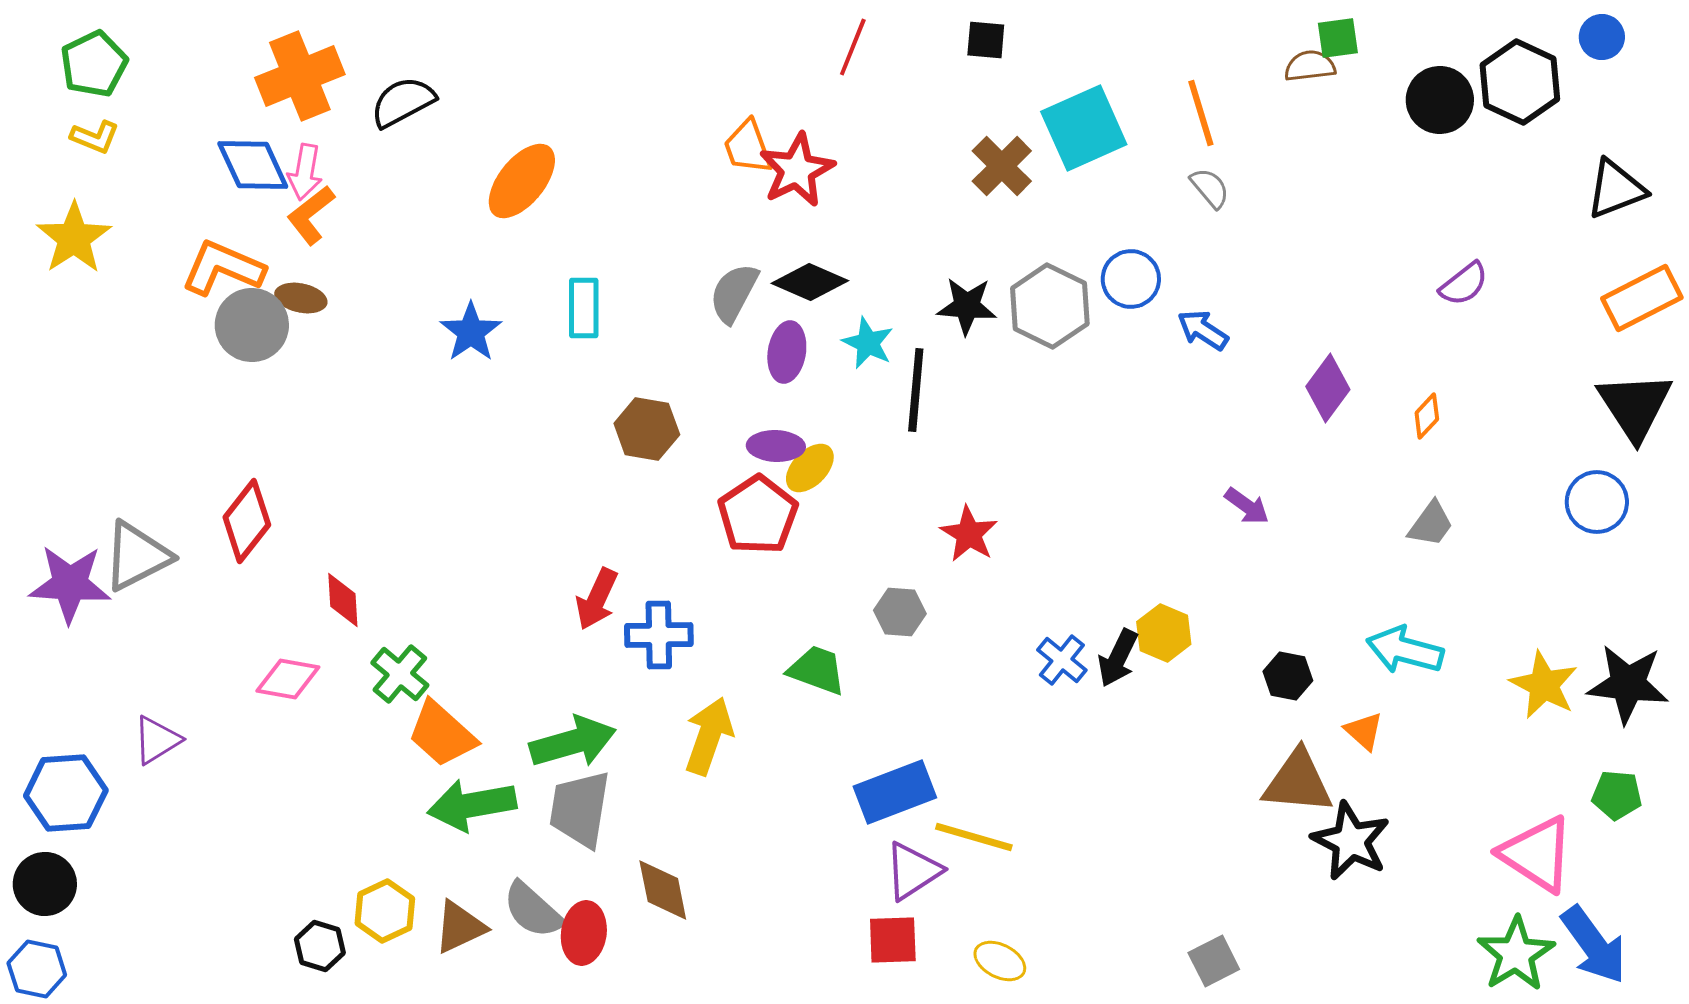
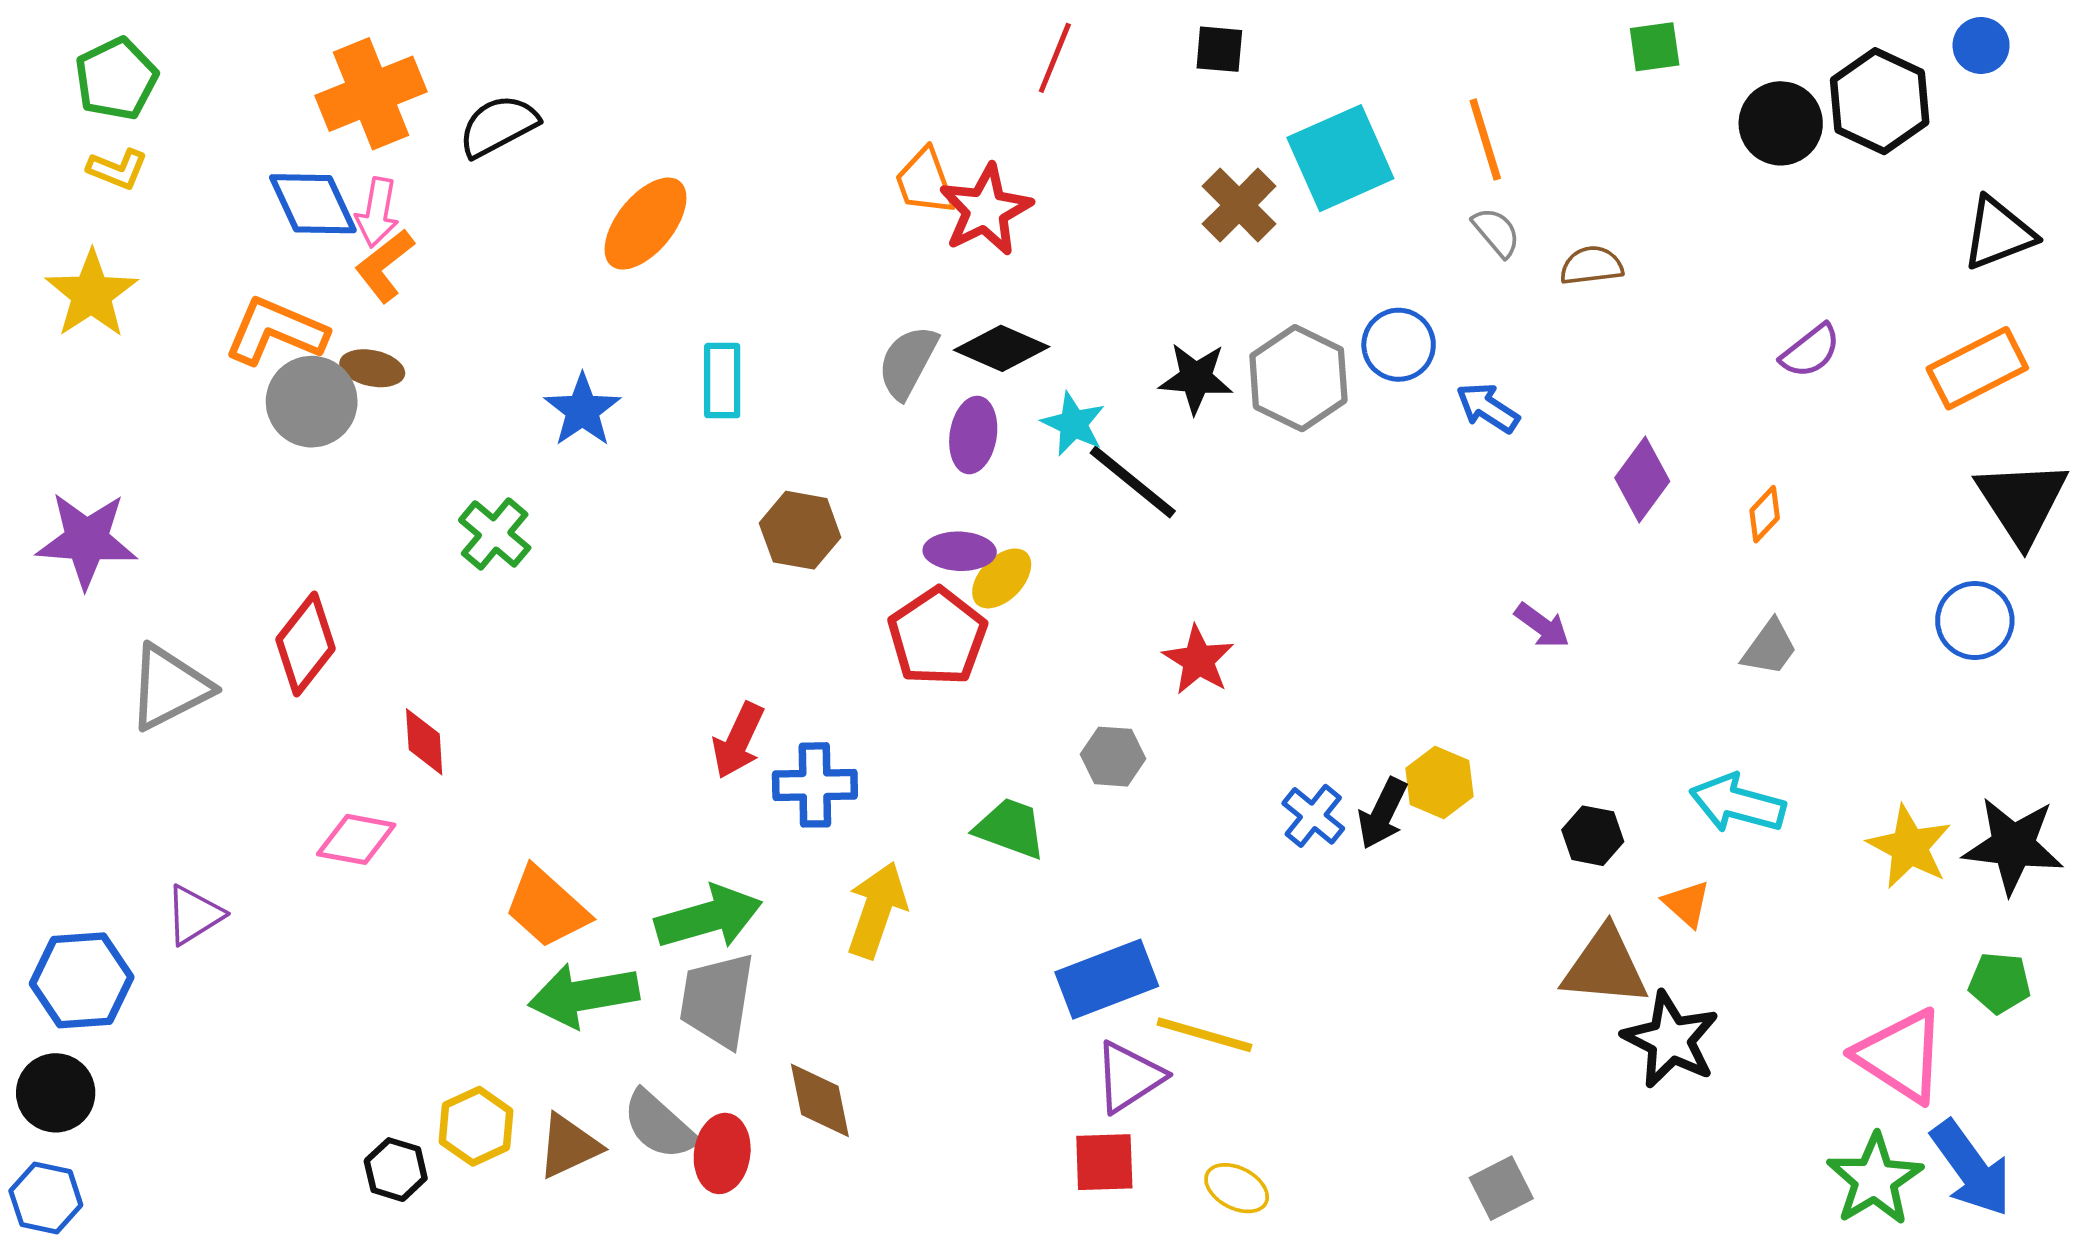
brown semicircle: (1310, 66) -> (1592, 266), moved
orange rectangle: (1642, 298) -> (1977, 368), moved
black line: (916, 390) -> (1133, 482), turned -56
purple star: (70, 584) -> (87, 540), moved
green cross: (400, 674) -> (495, 534), moved

